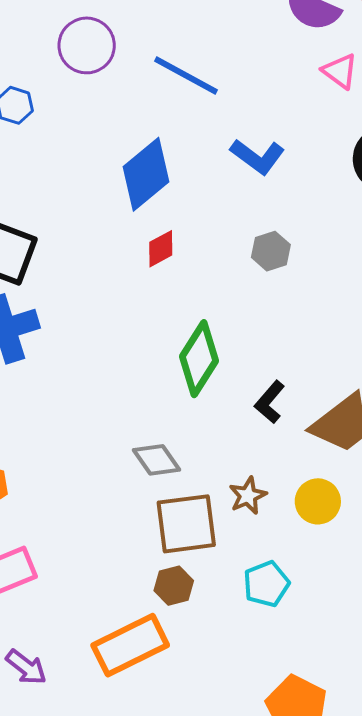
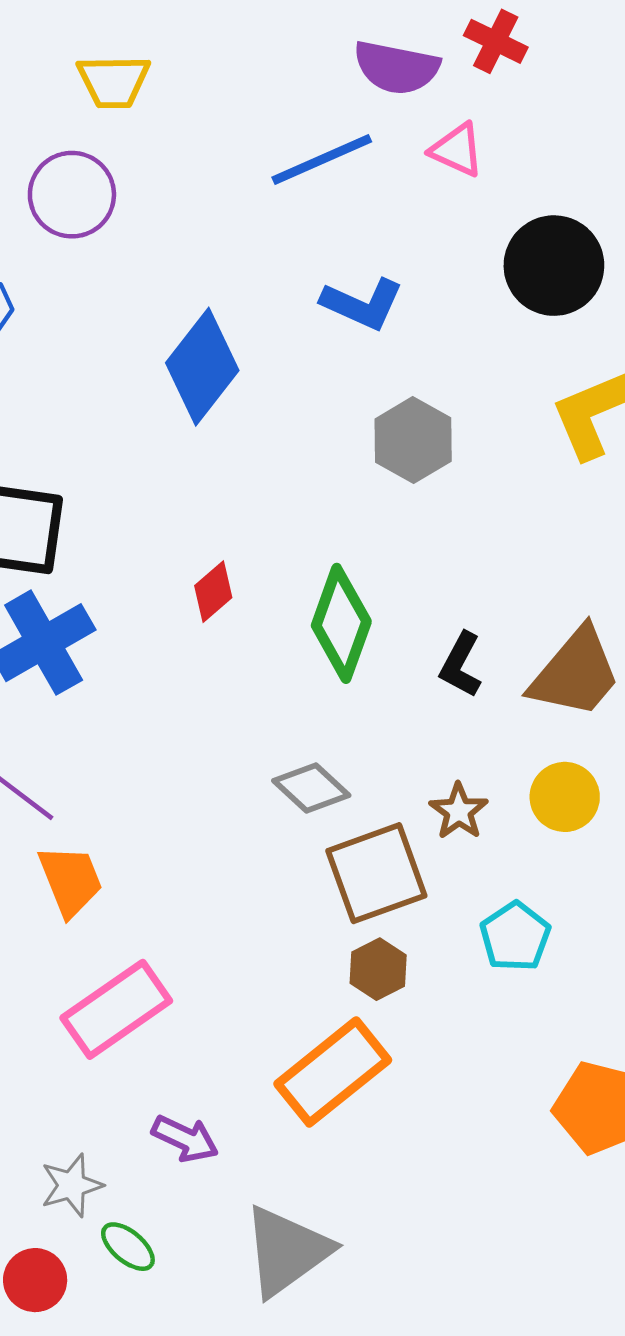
blue line: (186, 75) -> (322, 160), moved, turned -40
red diamond: (161, 249) -> (213, 592), moved
gray hexagon: (271, 251) -> (413, 440), size x1.4

